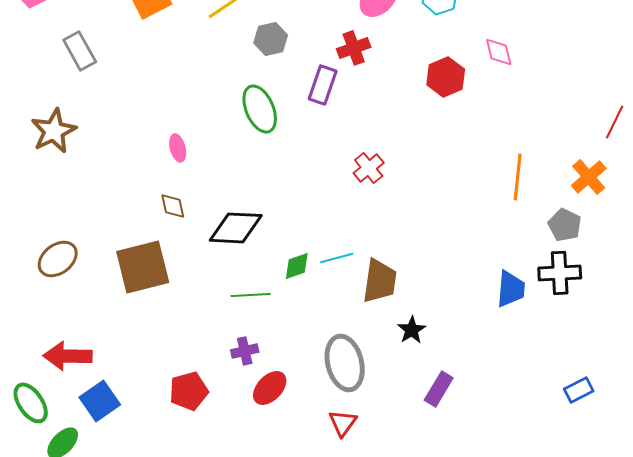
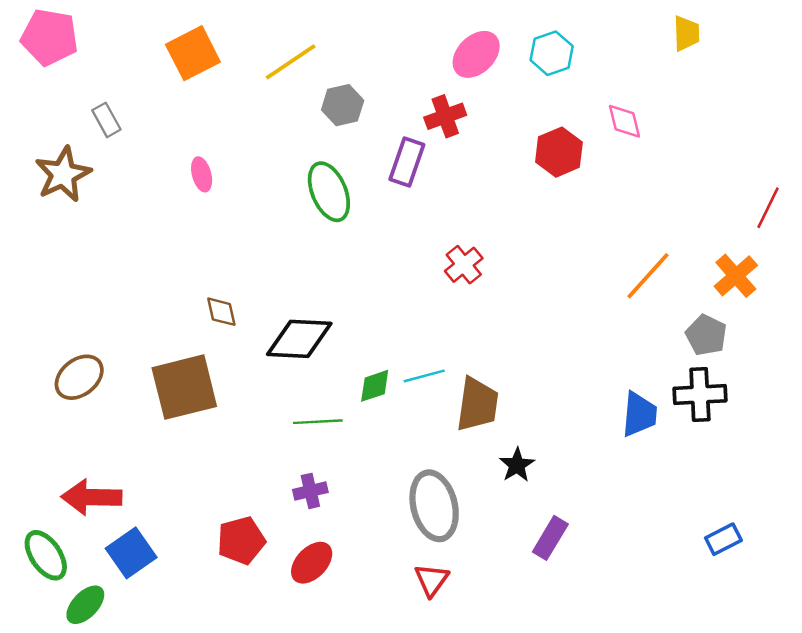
gray rectangle: (80, 51) -> (106, 120), size x0.7
brown star: (54, 131) -> (63, 174), moved
pink ellipse: (178, 148) -> (202, 174), moved
orange line: (518, 177) -> (648, 276), turned 36
red ellipse: (270, 388) -> (312, 563), moved

